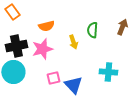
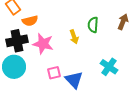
orange semicircle: (46, 26) -> (30, 21), moved
pink star: (42, 49) -> (43, 44), turned 30
cyan cross: (108, 72) -> (109, 67), turned 30

